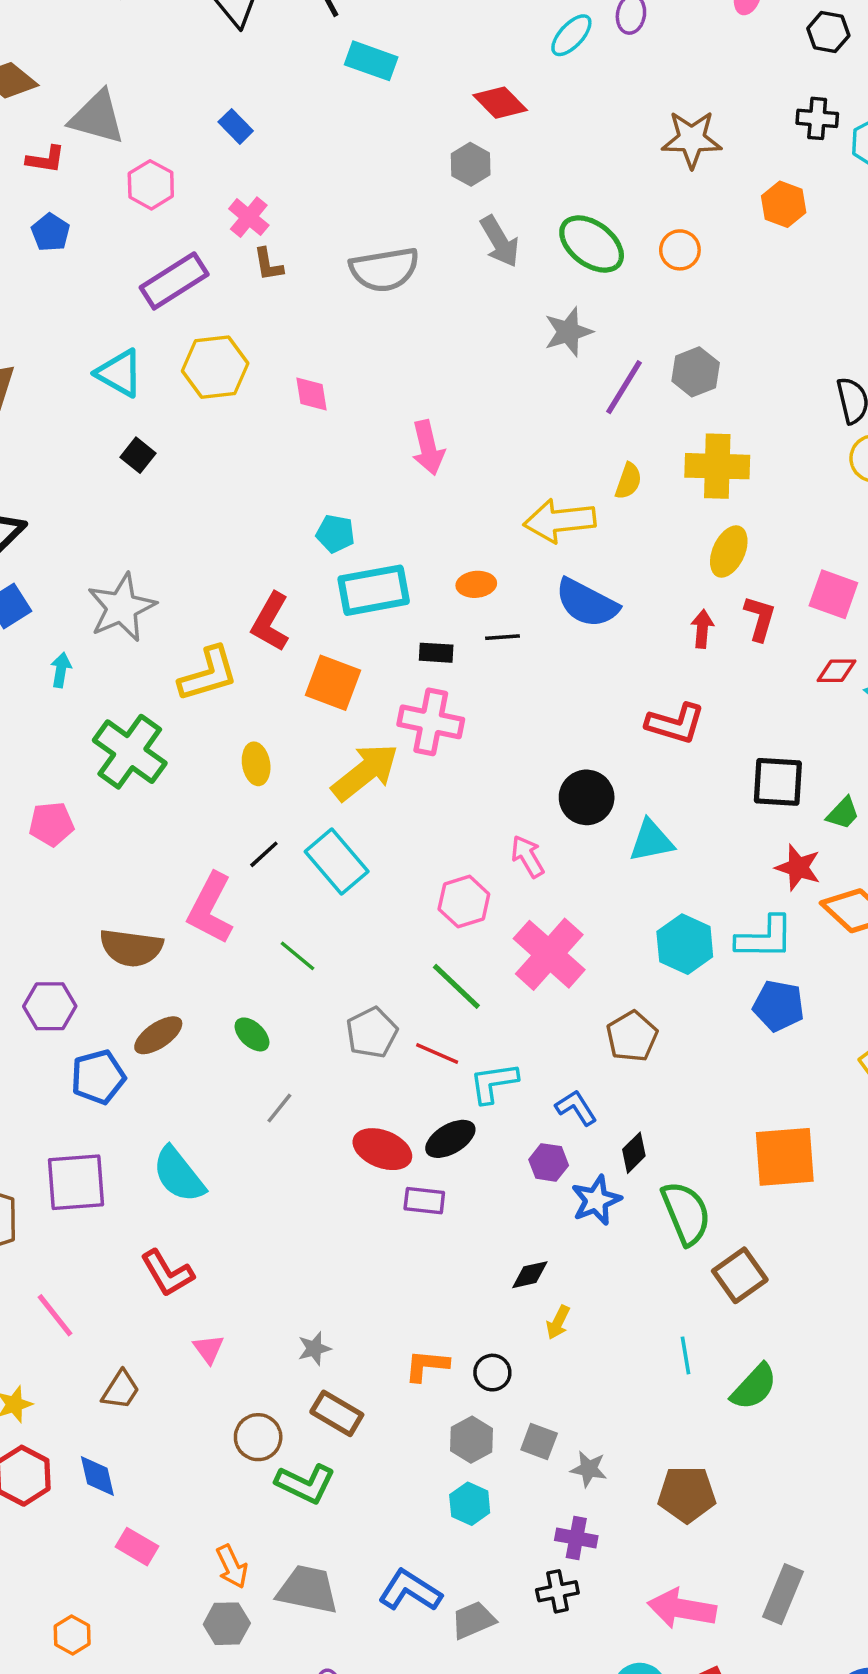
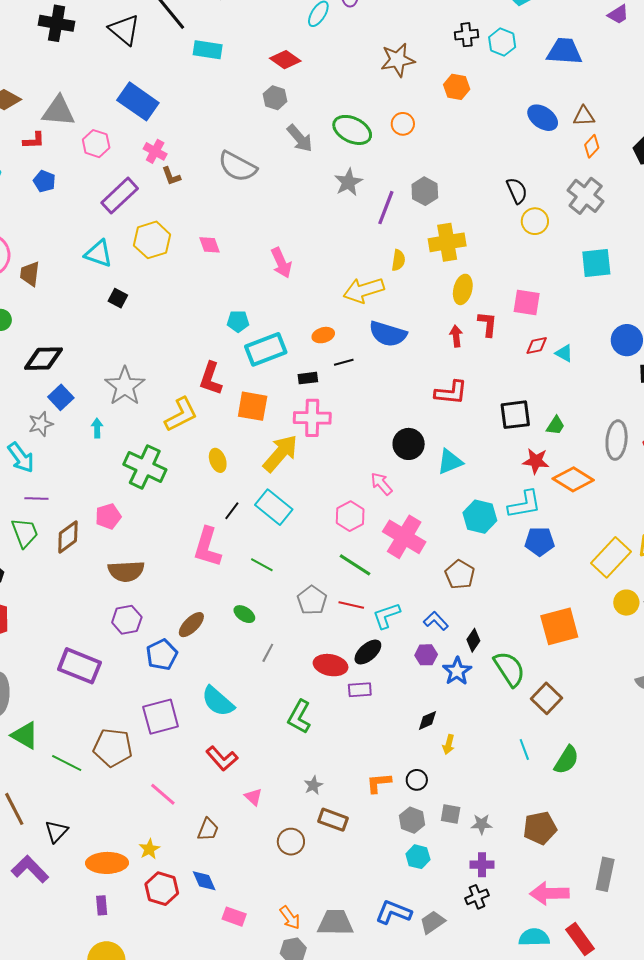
blue rectangle: (236, 126) -> (138, 101), size x2.0
gray semicircle: (384, 269) -> (237, 167), turned 48
brown semicircle: (131, 948) -> (126, 571), moved
green L-shape: (305, 1484) -> (299, 717), moved, turned 104

